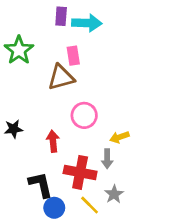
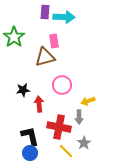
black star: (13, 129) -> (23, 90), moved
blue circle: (54, 208) -> (30, 153), moved

